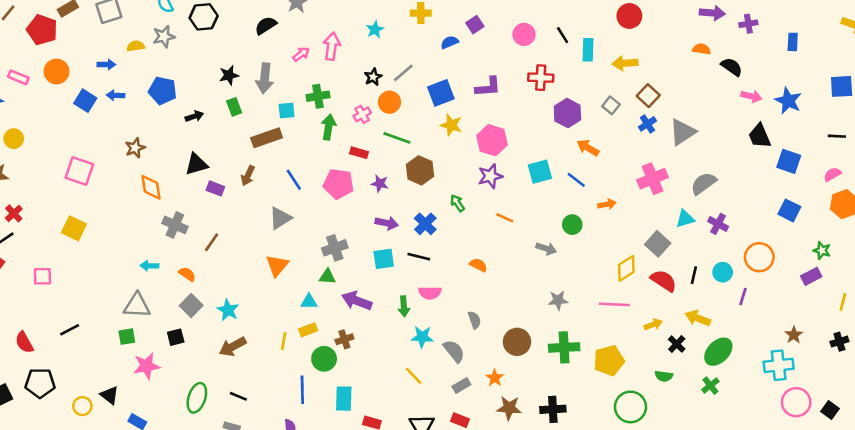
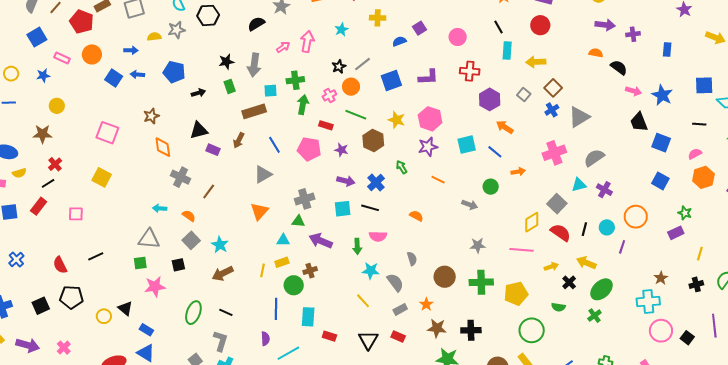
black line: (563, 35) -> (499, 27), moved
yellow star: (451, 125) -> (397, 120), moved

